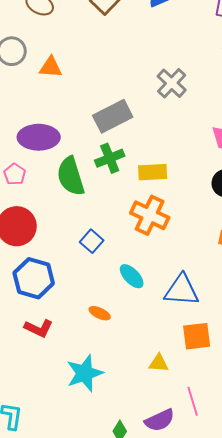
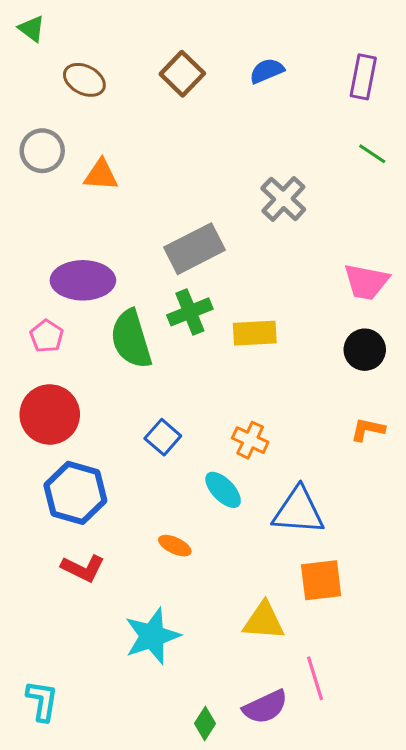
orange cross: (150, 215) -> (250, 440), moved, size x0.6
yellow triangle: (159, 363) -> (264, 621), size x1.4

